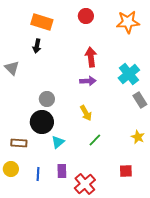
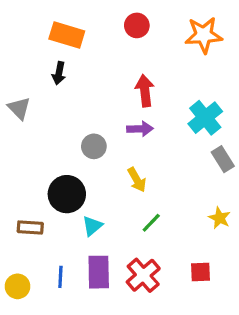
gray circle: (47, 99) -> (94, 146), moved
yellow circle: (11, 169) -> (18, 286), moved
purple rectangle: (62, 171) -> (99, 272), size x1.5
red cross: (85, 184) -> (143, 275), moved

